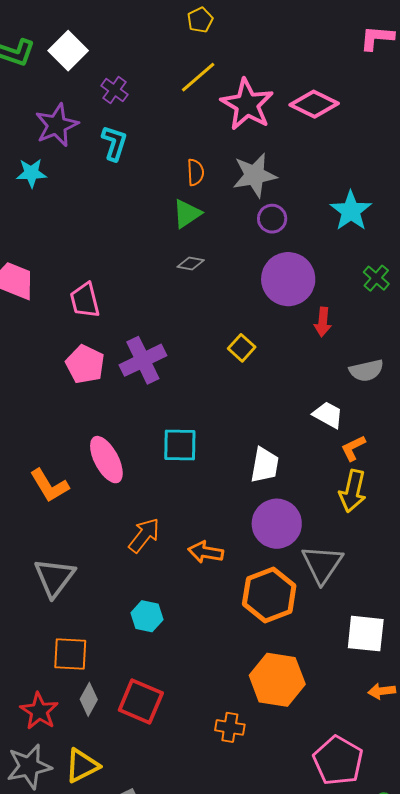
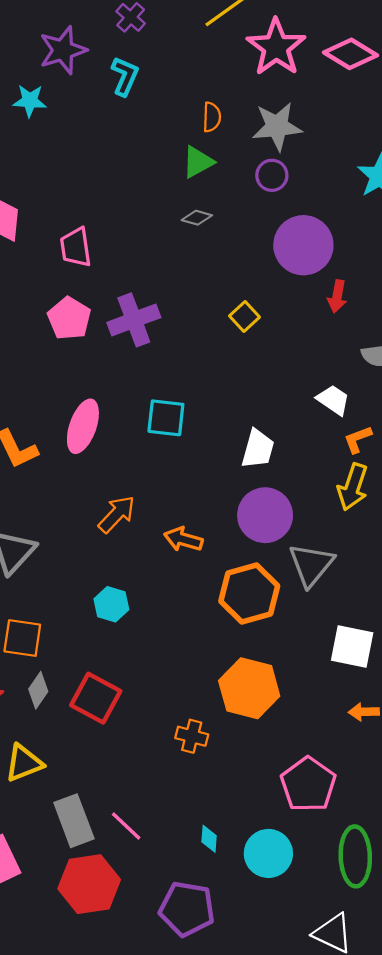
purple circle: (272, 219) -> (272, 175), moved
pink ellipse: (106, 460) -> (83, 426), turned 42

